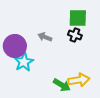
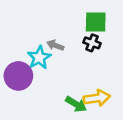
purple circle: (15, 46) -> (18, 76), moved
cyan star: (24, 62) -> (39, 58), moved

